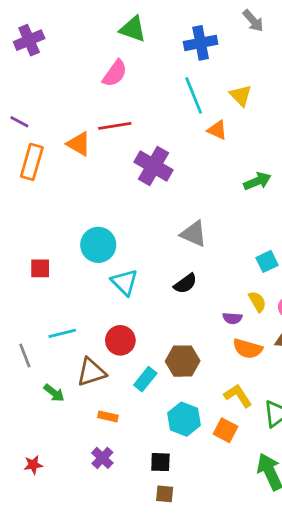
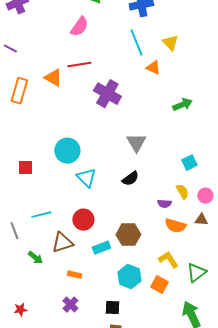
purple line: (19, 122) -> (10, 49), moved
gray triangle: (194, 234) -> (136, 143), turned 35
cyan rectangle: (145, 379) -> (101, 248), turned 30

